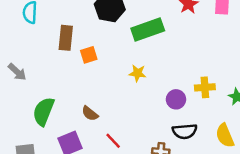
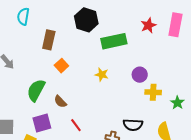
orange square: (89, 55) -> (61, 66), moved, turned -32
purple circle: (176, 99) -> (140, 75), moved
green semicircle: (44, 111) -> (36, 90), moved

